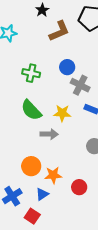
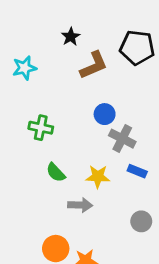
green cross: (31, 73) -> (41, 128), moved
green semicircle: (31, 110) -> (56, 172), size x0.7

